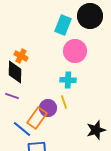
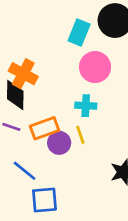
orange cross: (21, 56) -> (23, 74), size x1.5
orange rectangle: (37, 118) -> (45, 128), moved, turned 35

